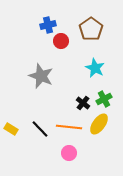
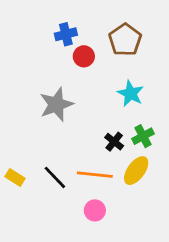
gray star: (41, 76) -> (56, 104), turned 30

